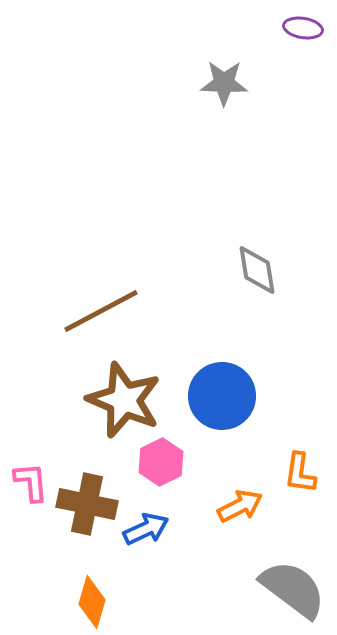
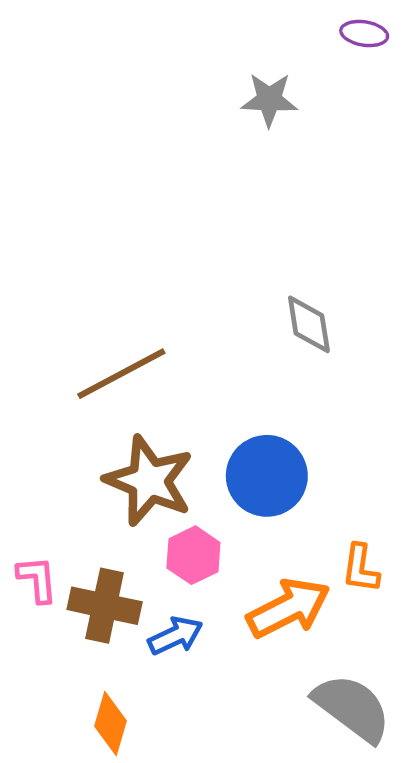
orange arrow: (240, 506) -> (288, 608), size x1.5

